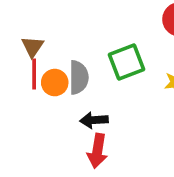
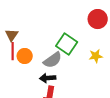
green square: (126, 62) -> (67, 44), turned -35
gray semicircle: (79, 77) -> (53, 60), moved, turned 54

